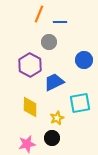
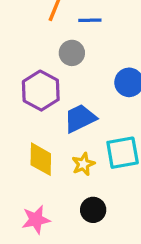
yellow star: (57, 118) -> (83, 164), moved
black circle: (52, 138) -> (93, 210), moved

